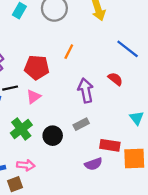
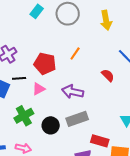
red semicircle: (115, 79) -> (108, 75), moved
purple arrow: (86, 90) -> (73, 92), moved, turned -75
gray rectangle: (81, 124) -> (77, 119), size x1.5

